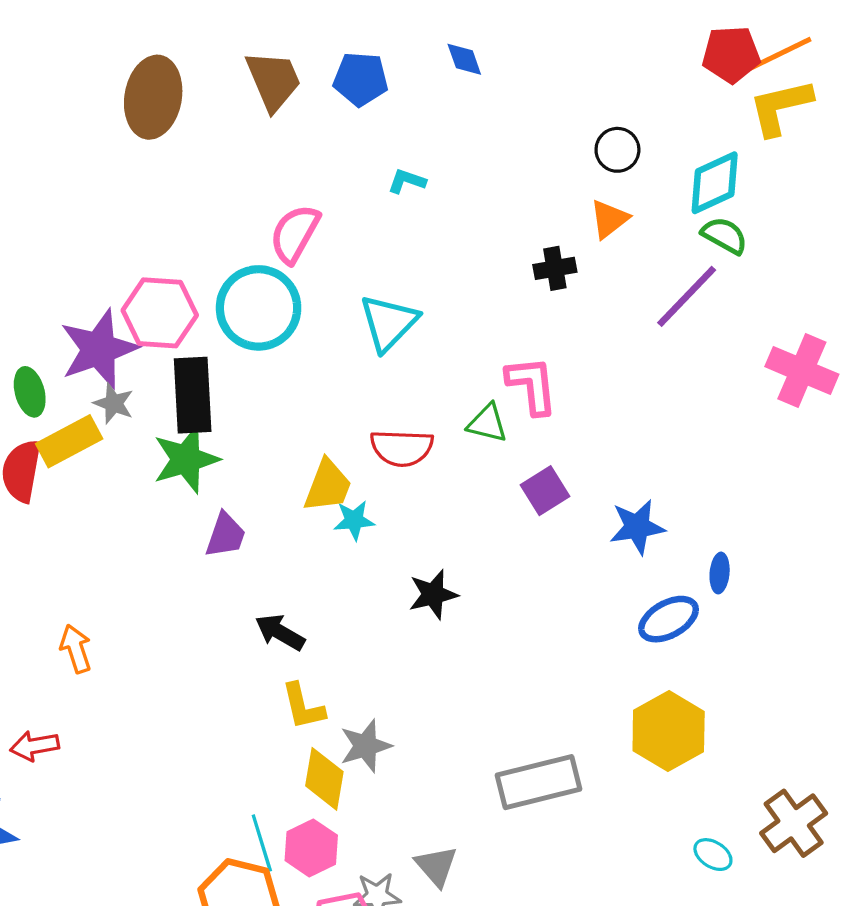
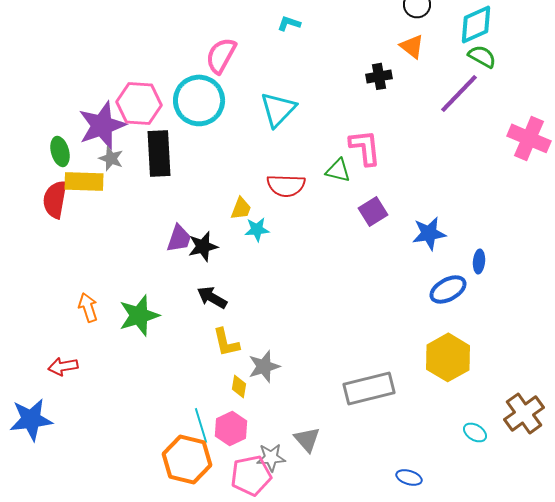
orange triangle: (609, 219) -> (412, 46), turned -44
yellow rectangle: (69, 441) -> (84, 181), turned 30
green star: (186, 459) -> (139, 315), moved
yellow trapezoid: (328, 486) -> (241, 208), size x0.7
black star: (433, 594) -> (203, 246), moved
yellow diamond: (324, 779) -> (239, 386), size x0.6

